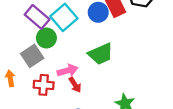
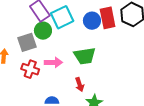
red arrow: (75, 85) -> (80, 84), moved

